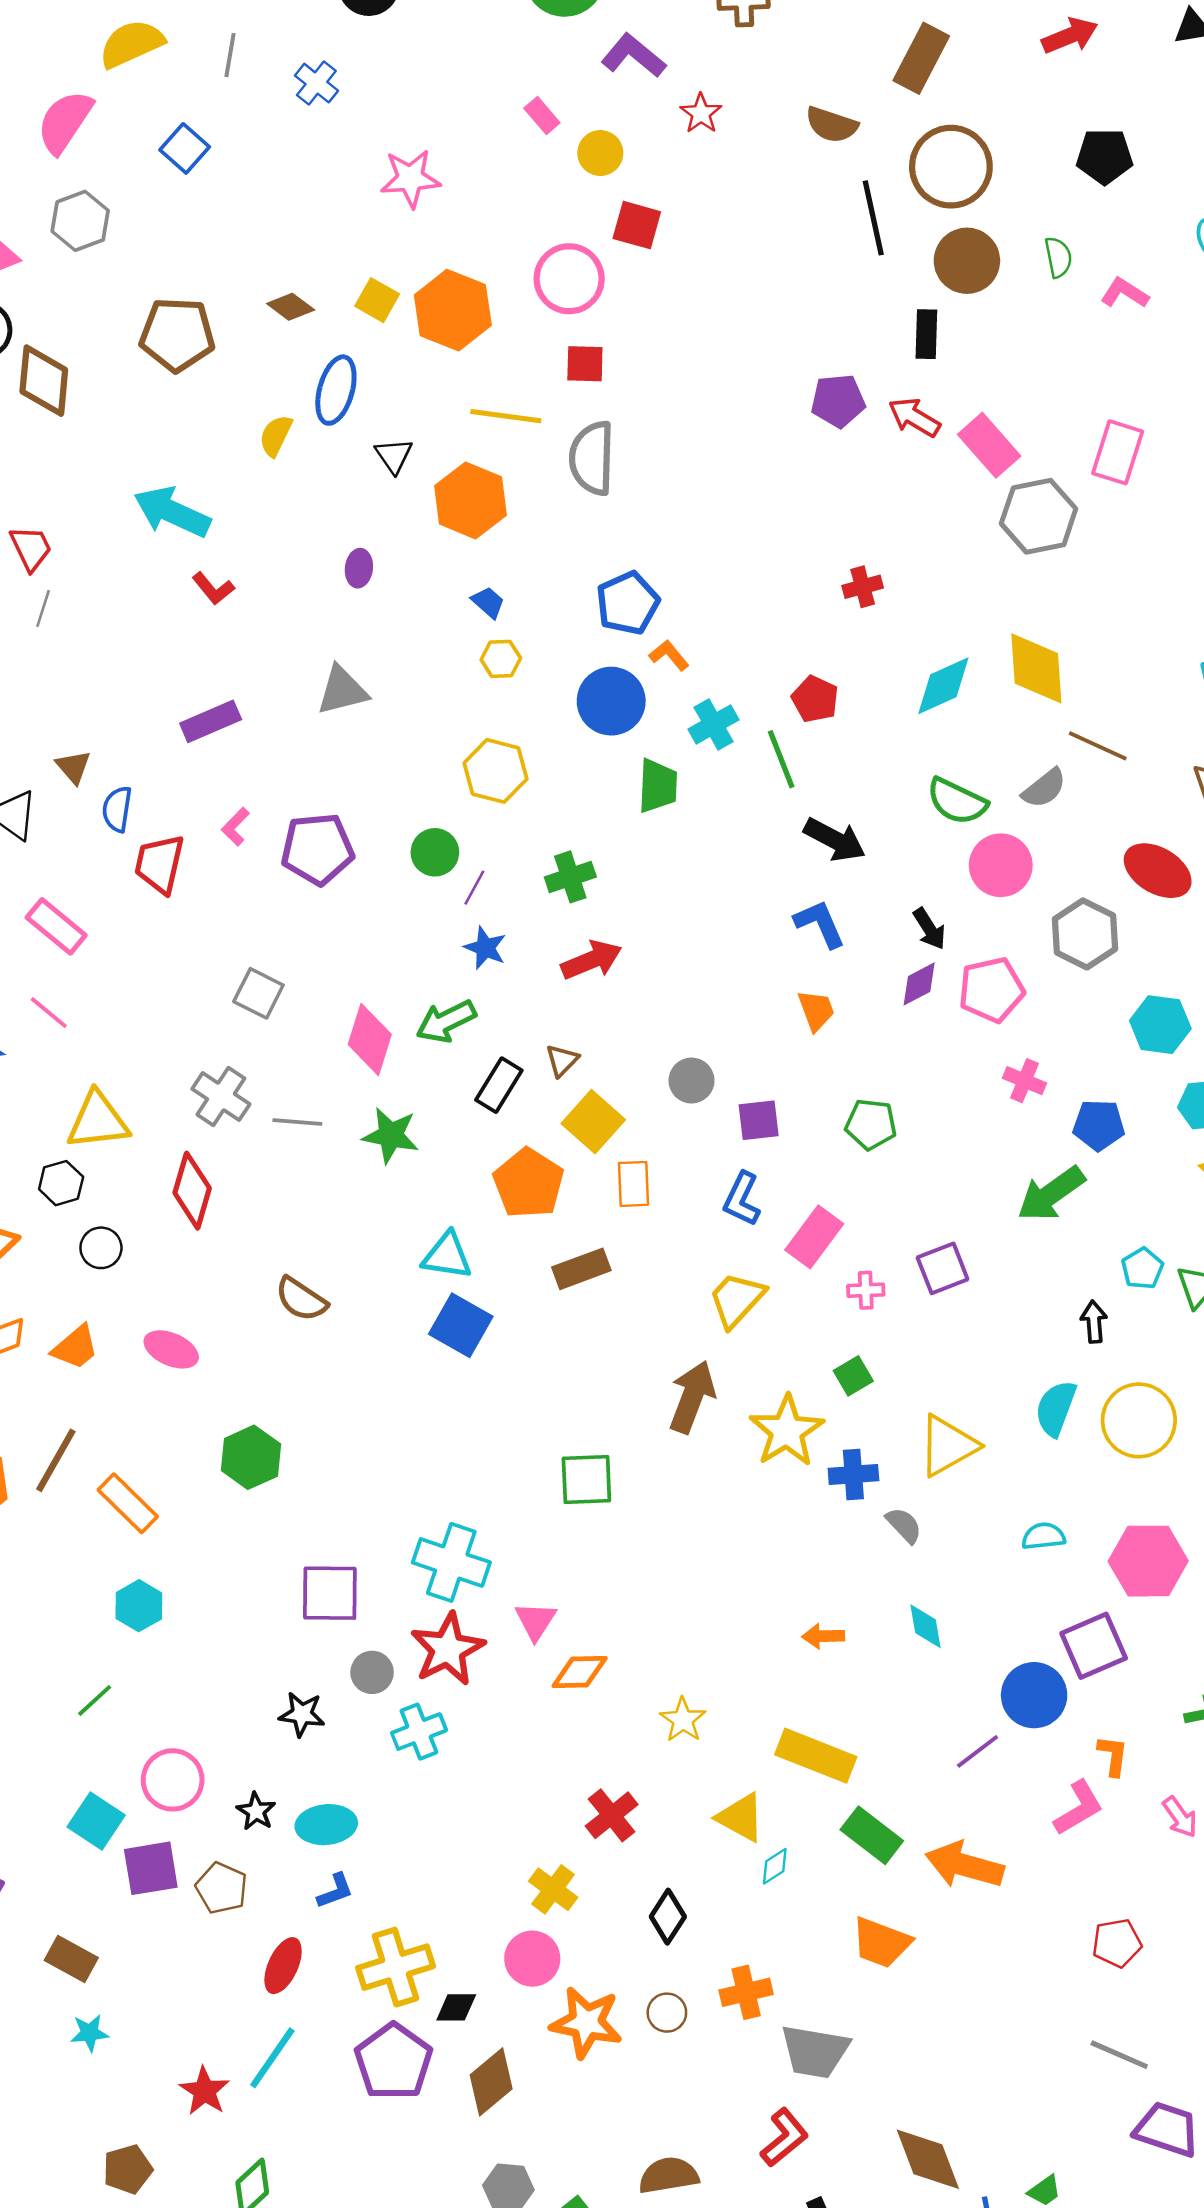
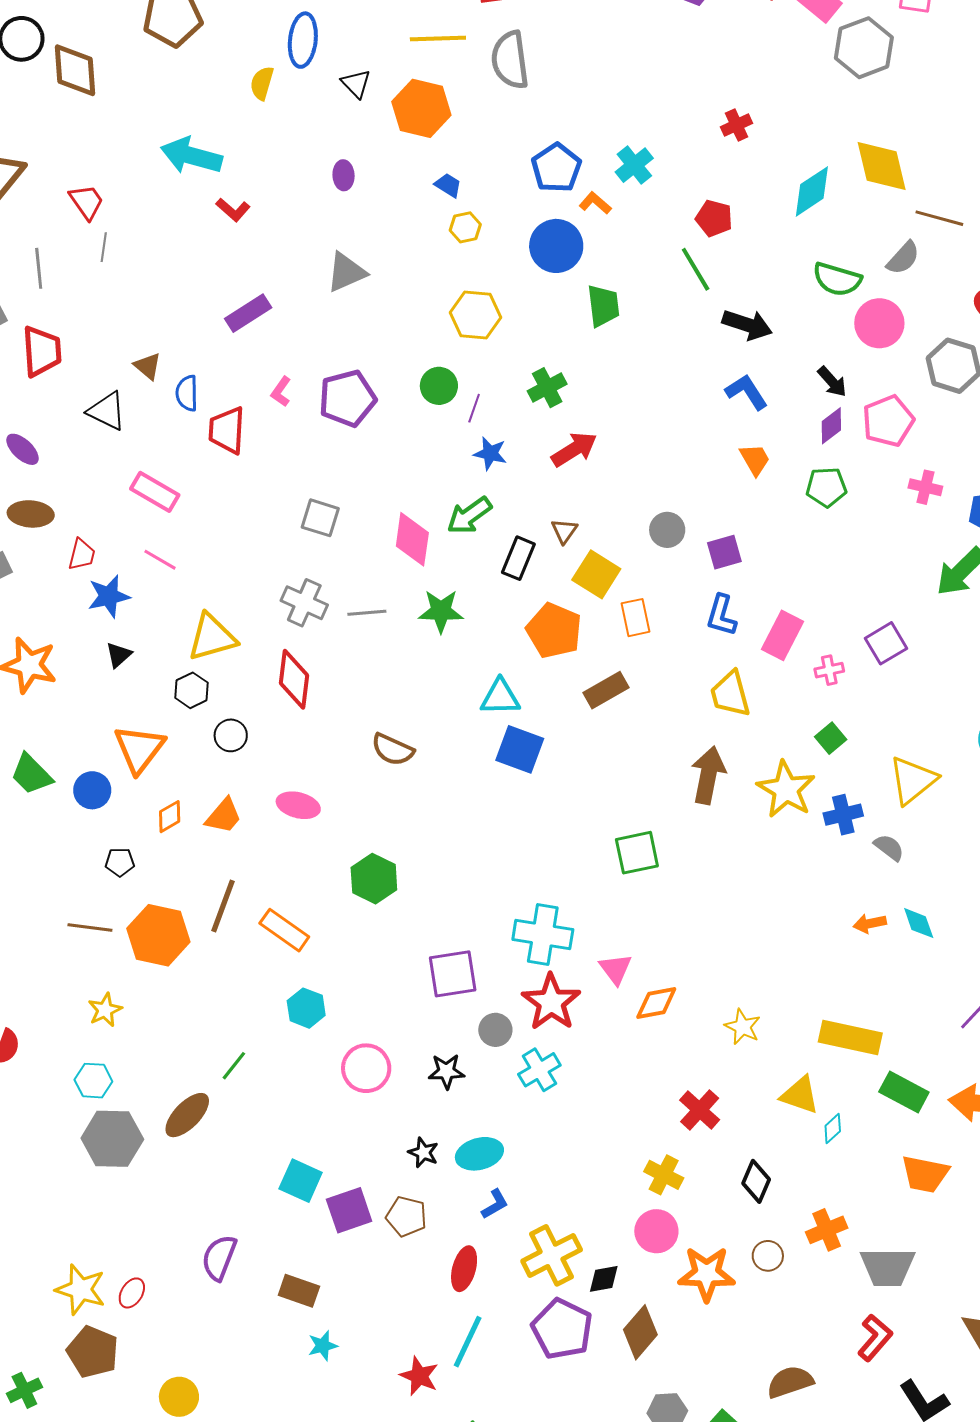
cyan cross: (713, 724) -> (634, 165), moved
green pentagon: (871, 1124) -> (826, 487), moved
yellow trapezoid: (737, 1300) -> (730, 694), turned -48
orange arrow: (823, 1636) -> (870, 923), moved
green line: (95, 1700) -> (234, 1066), moved
pink circle: (173, 1780) -> (366, 1068), moved

